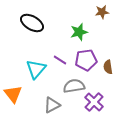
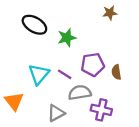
green star: (79, 32) -> (67, 38), moved
purple line: (60, 60) -> (65, 74), moved
purple cross: (94, 102) -> (101, 110), turned -30

